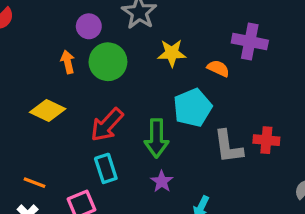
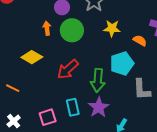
cyan rectangle: (106, 168) -> (73, 107), moved
purple star: (162, 181) -> (99, 107), size x1.5
orange line: (34, 183) -> (13, 88), moved

